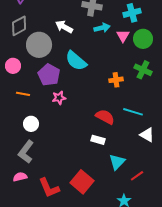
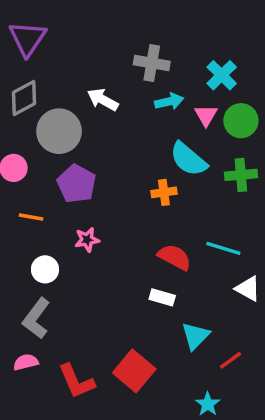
cyan cross: (132, 13) -> (222, 75), turned -30
cyan semicircle: (76, 61) -> (188, 159), moved
green cross: (143, 70) -> (241, 175), turned -30
orange cross: (116, 80) -> (164, 192), moved
pink star: (59, 98) -> (87, 240), moved

